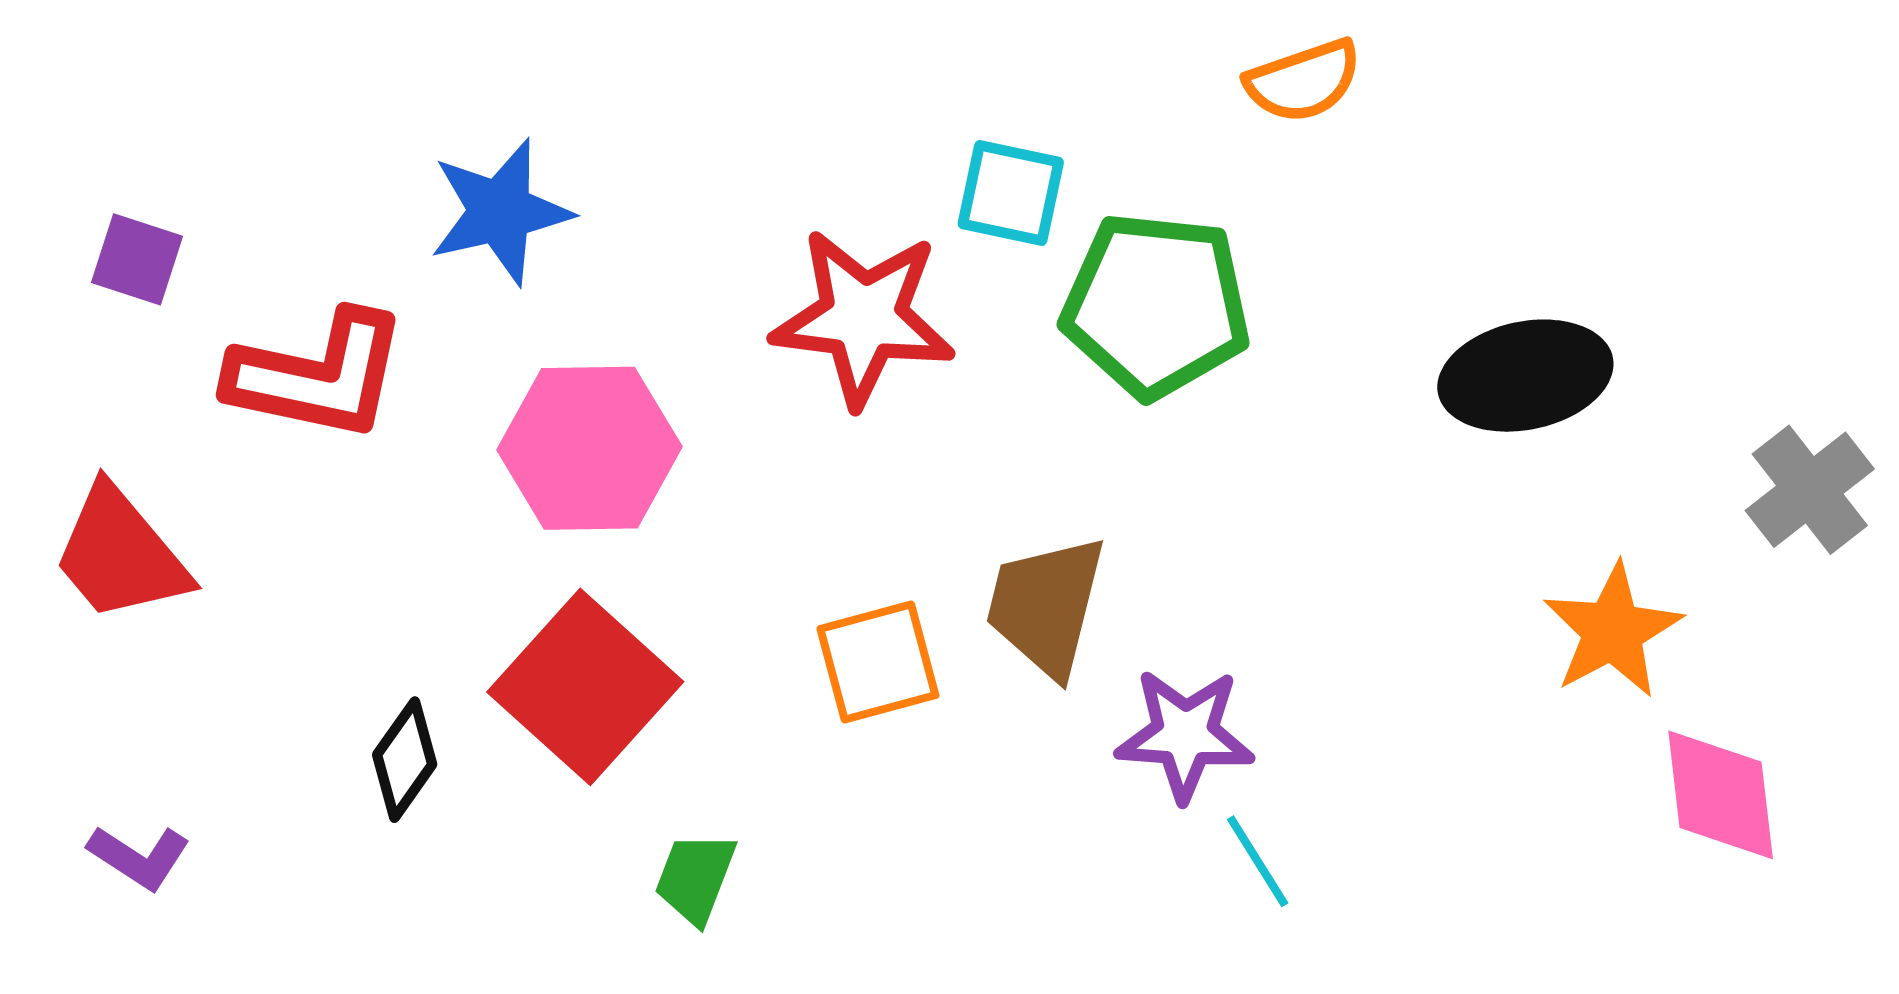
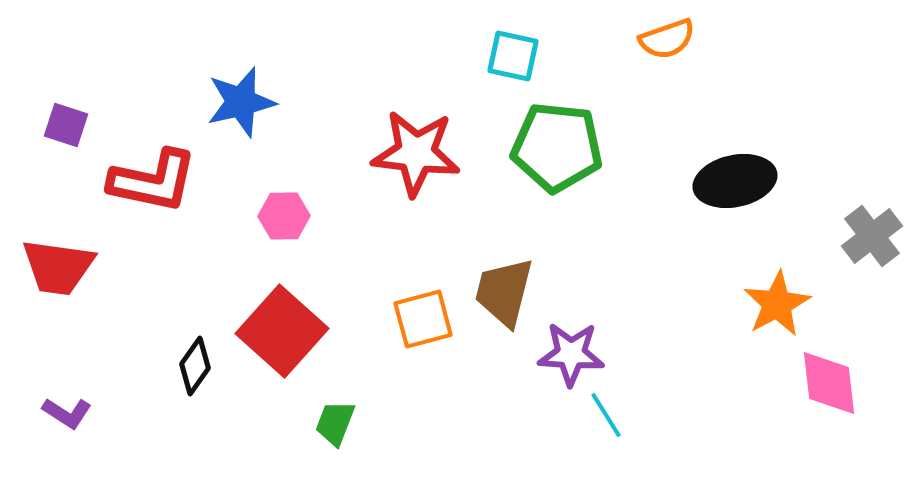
orange semicircle: (1303, 81) -> (667, 39), moved
cyan square: (1011, 193) -> (513, 56), moved
pink hexagon: (589, 448) -> (284, 216), size x0.6
red trapezoid: (120, 554) -> (58, 267), turned -42

